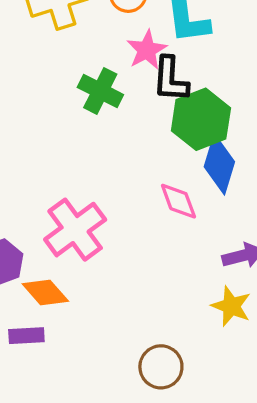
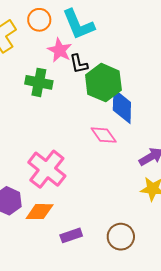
black L-shape: (170, 79) -> (79, 64), size x0.7
orange diamond: (45, 292) -> (40, 212), turned -32
purple rectangle: (26, 336) -> (71, 235), moved

